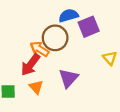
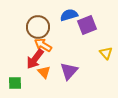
brown circle: (55, 38) -> (38, 27), moved
orange triangle: (36, 87) -> (44, 72), moved

